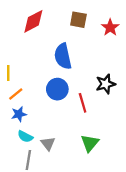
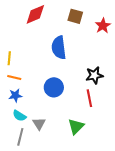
blue circle: (57, 89) -> (54, 87), moved
orange line: (16, 94) -> (14, 77), turned 48
red line: (83, 103) -> (89, 98), moved

